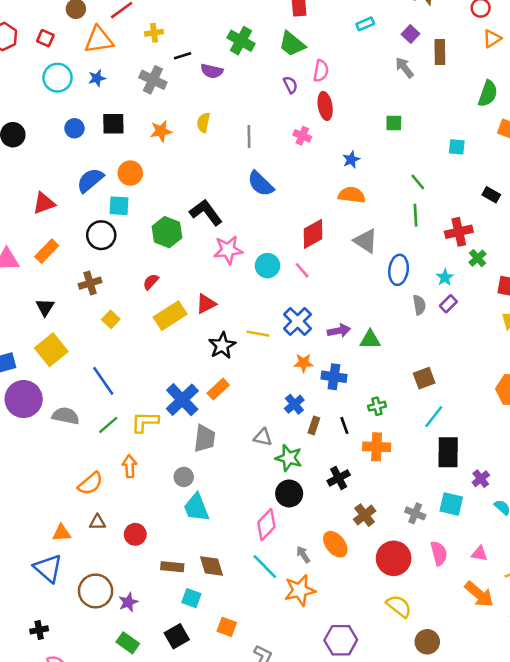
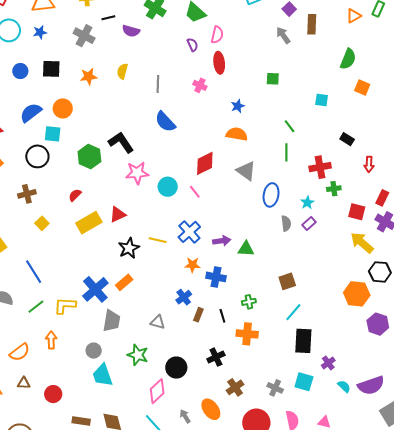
green cross: (478, 258) -> (334, 189), turned 32
green star: (289, 458) -> (138, 355), moved

